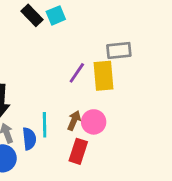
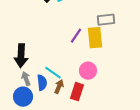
brown arrow: (74, 121) -> (59, 87), moved
cyan line: (45, 125) -> (53, 73), turned -54

